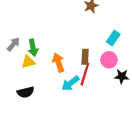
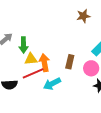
yellow triangle: (28, 62) -> (31, 59), moved
red line: (85, 74) -> (33, 73), moved, turned 40

